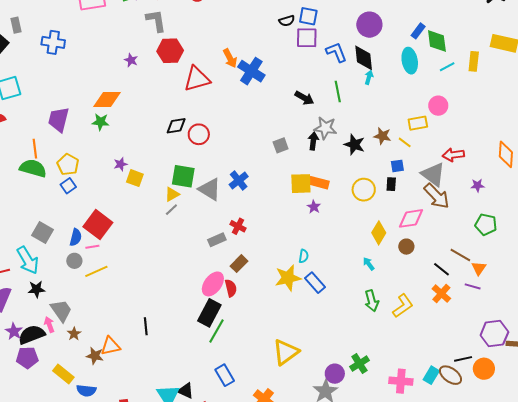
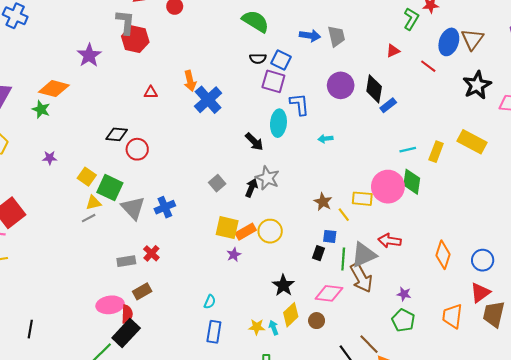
green diamond: (437, 41) -> (412, 182), moved
red hexagon: (170, 51) -> (135, 39), moved
black diamond: (364, 58) -> (374, 89), moved
purple star: (131, 60) -> (89, 55), size x1.6
cyan ellipse: (410, 61) -> (278, 123), moved
cyan arrow: (369, 77) -> (325, 139), turned -128
red triangle: (197, 79) -> (151, 93), size x0.5
green line: (338, 92) -> (343, 259), moved
pink circle: (438, 106) -> (388, 187), size x1.6
gray square: (281, 145) -> (217, 183), turned -35
black star: (354, 145) -> (283, 285), moved
gray triangle: (433, 174) -> (364, 255), turned 44
yellow square: (135, 178) -> (87, 177), moved
orange rectangle: (319, 183) -> (246, 232), turned -60
purple star: (478, 185) -> (404, 294), moved
yellow circle: (364, 190) -> (270, 231), moved
yellow diamond: (379, 233) -> (291, 315), moved
yellow star: (288, 278) -> (257, 327), moved, size x0.6
blue rectangle: (315, 283) -> (214, 332), turned 35
pink ellipse: (213, 284) -> (110, 305), turned 30
black rectangle: (209, 313) -> (126, 333), moved

